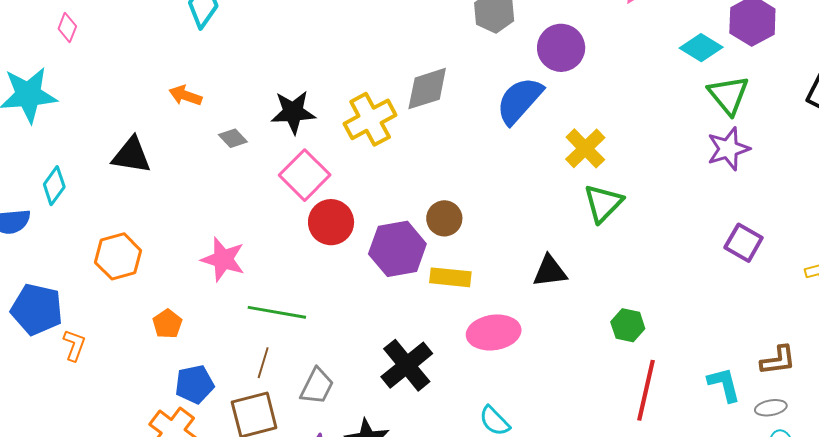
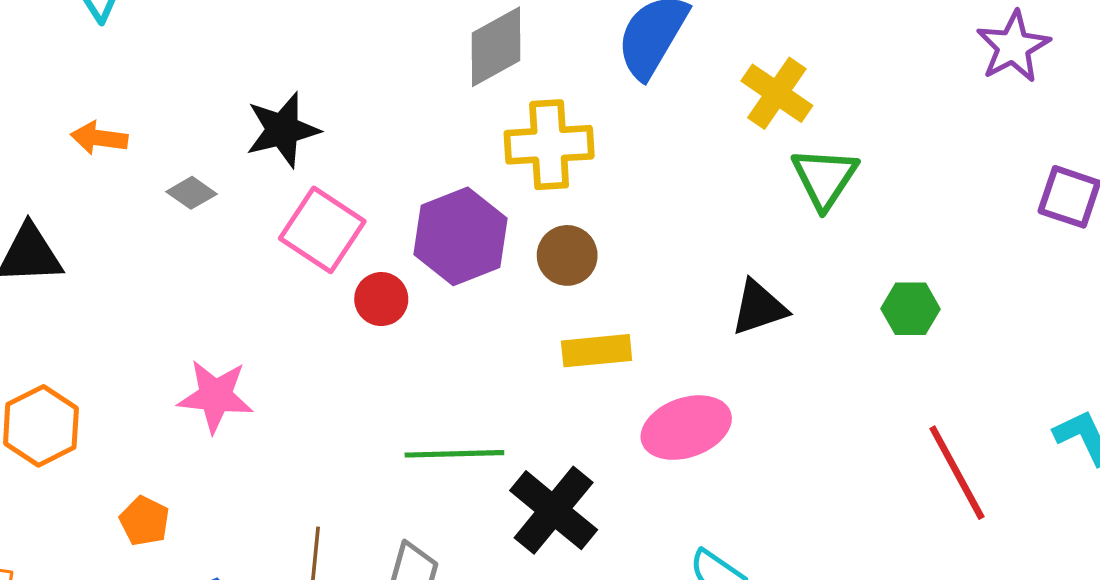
yellow cross: (370, 119) -> (549, 145), moved, turned 36
red circle: (331, 222) -> (381, 299), size x0.7
purple hexagon: (397, 249) -> (461, 236), moved
green line: (277, 312) -> (454, 454), moved
green hexagon: (628, 325) -> (911, 309), moved
red line: (646, 390) -> (957, 473), turned -30

